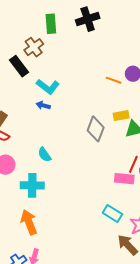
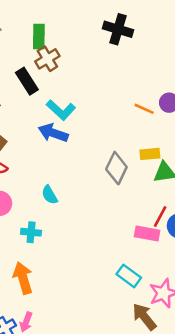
black cross: (88, 19) -> (118, 29), turned 30
green rectangle: (51, 24) -> (39, 36), moved
blue arrow: (43, 105) -> (53, 133), size x1.6
cyan cross: (32, 185) -> (31, 232), size x0.7

